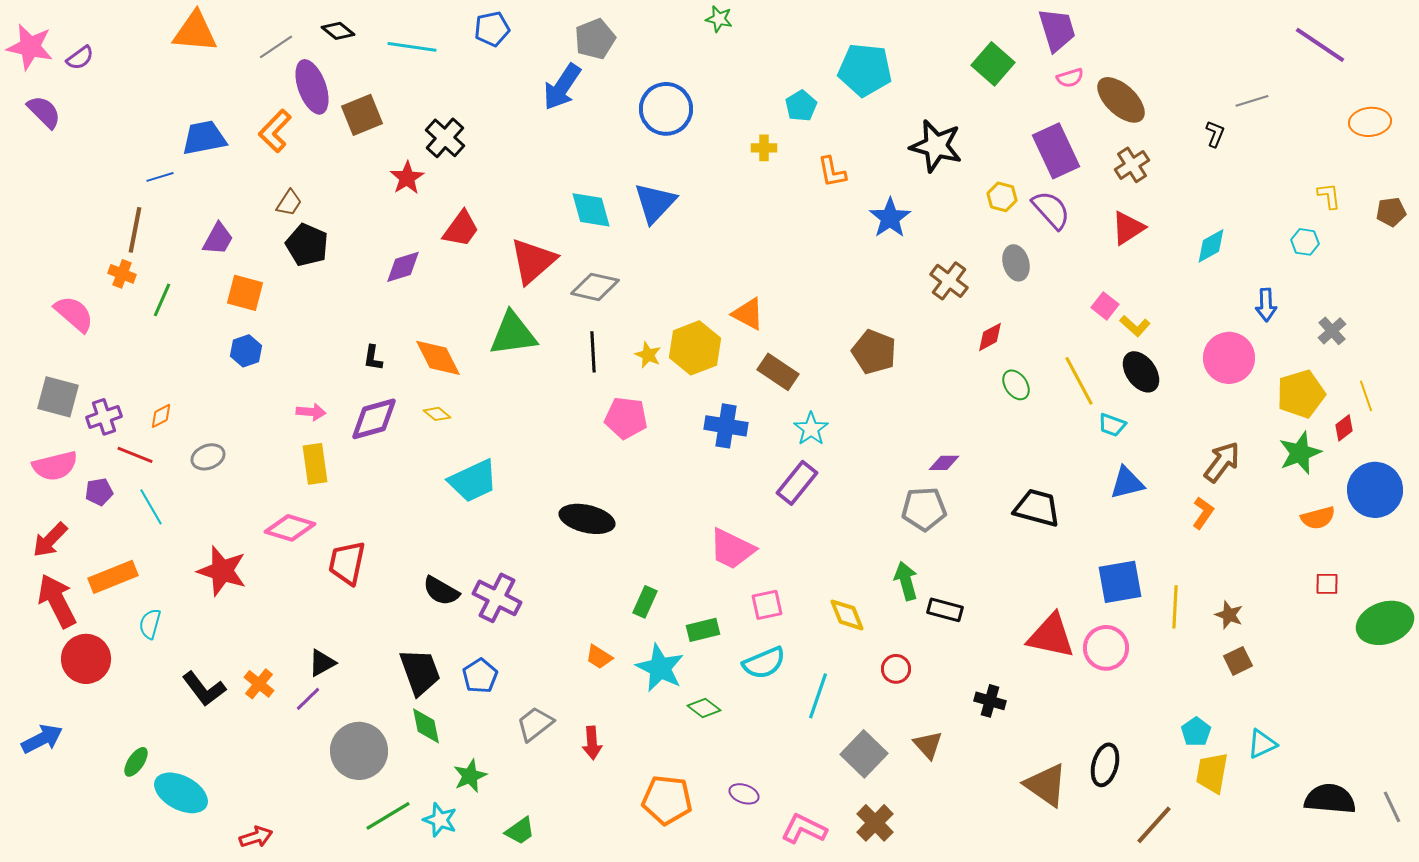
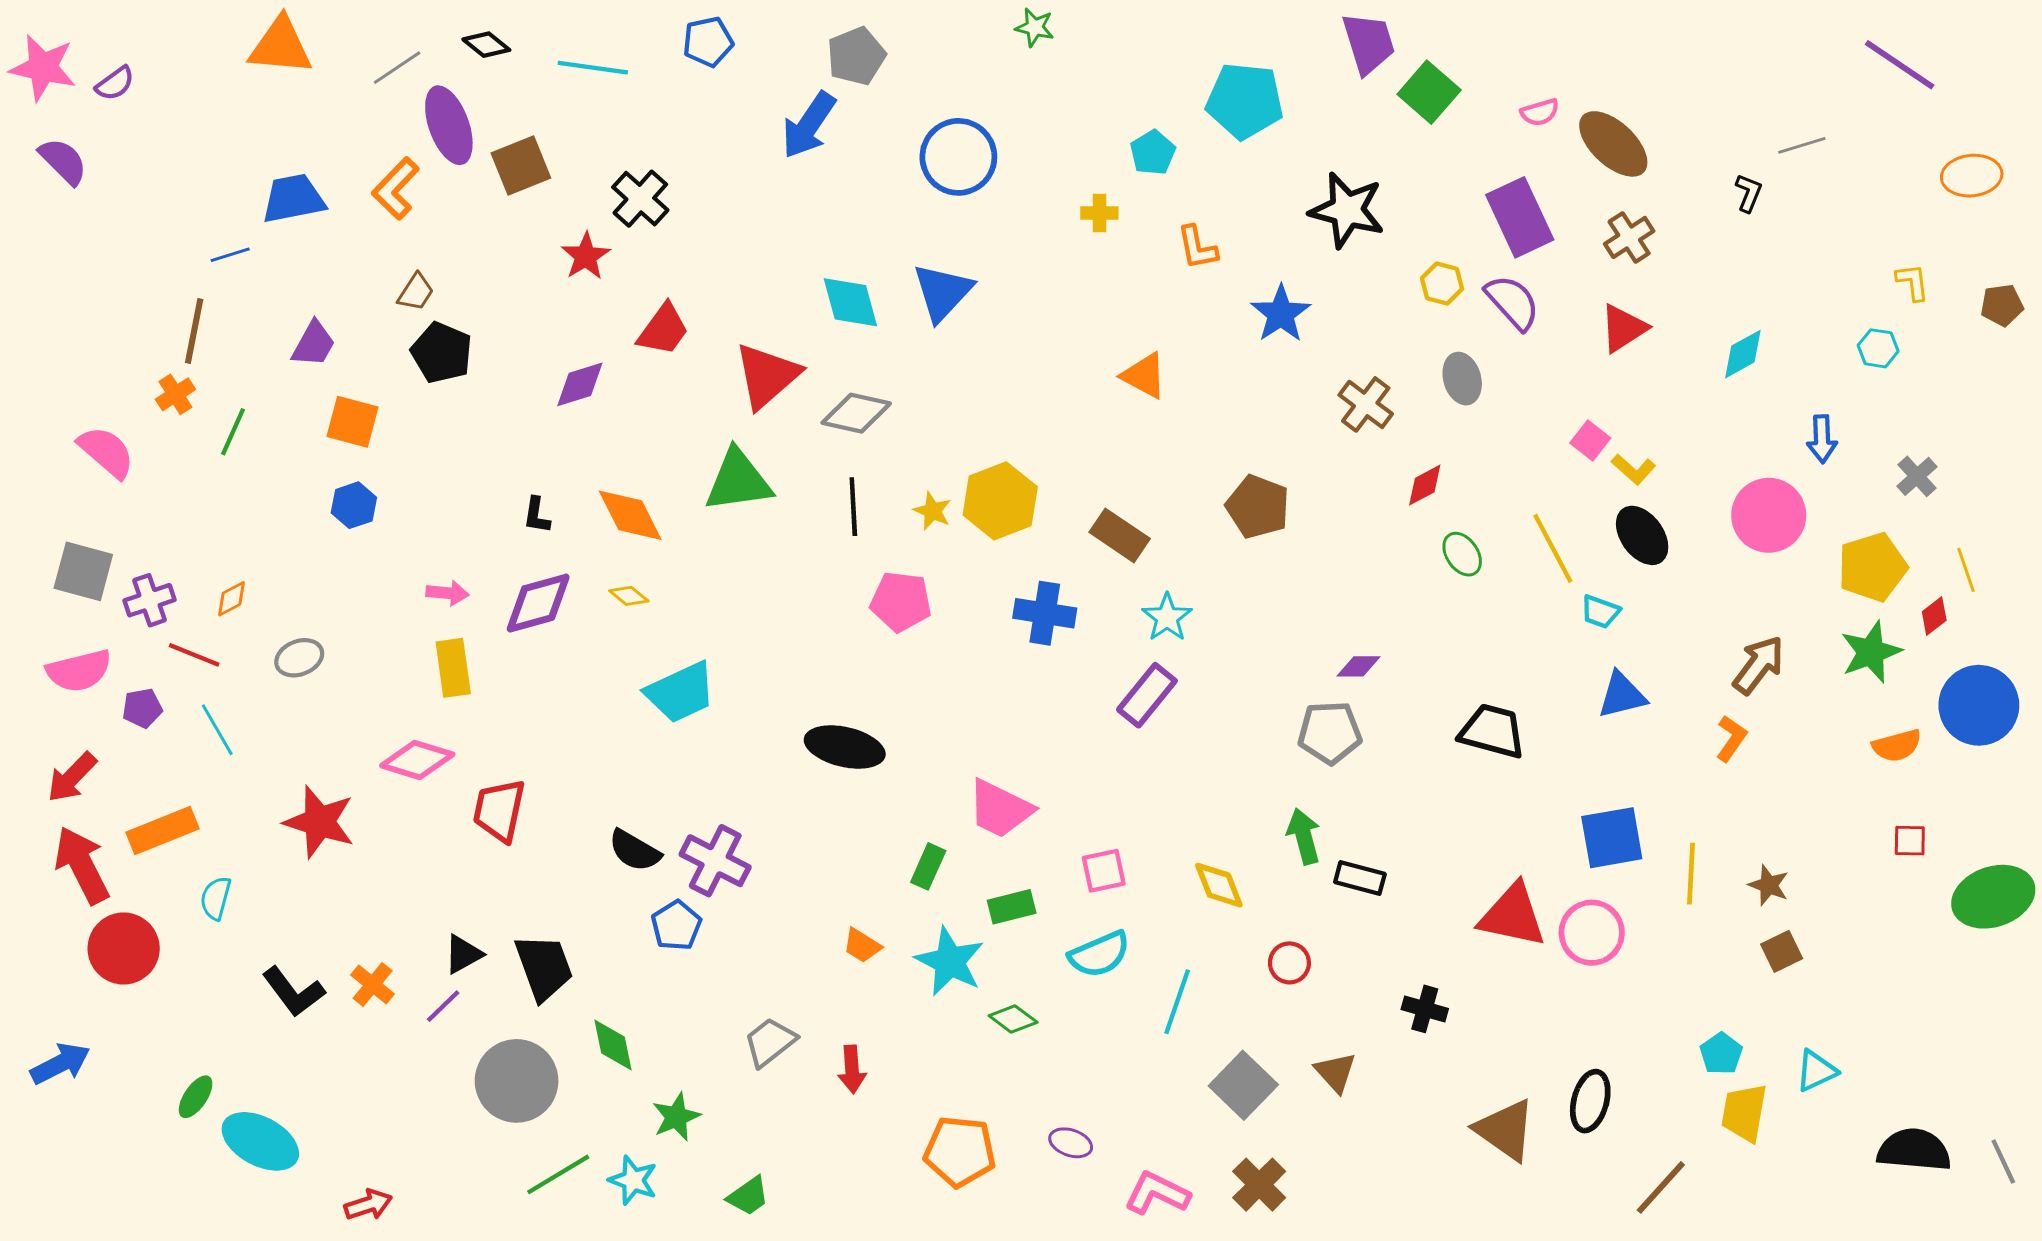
purple trapezoid: (1057, 30) -> (1369, 43), moved
orange cross: (122, 274) -> (175, 394), turned 36
orange triangle: (748, 314) -> (1144, 376), moved
pink trapezoid: (732, 549) -> (1000, 809), moved
black trapezoid: (420, 672) -> (544, 967), moved
blue pentagon: (480, 676) -> (676, 925), moved

